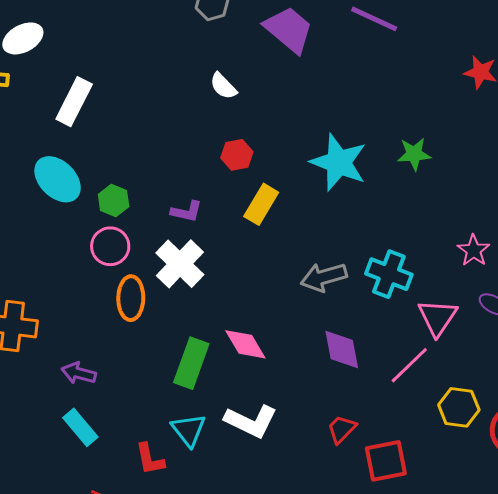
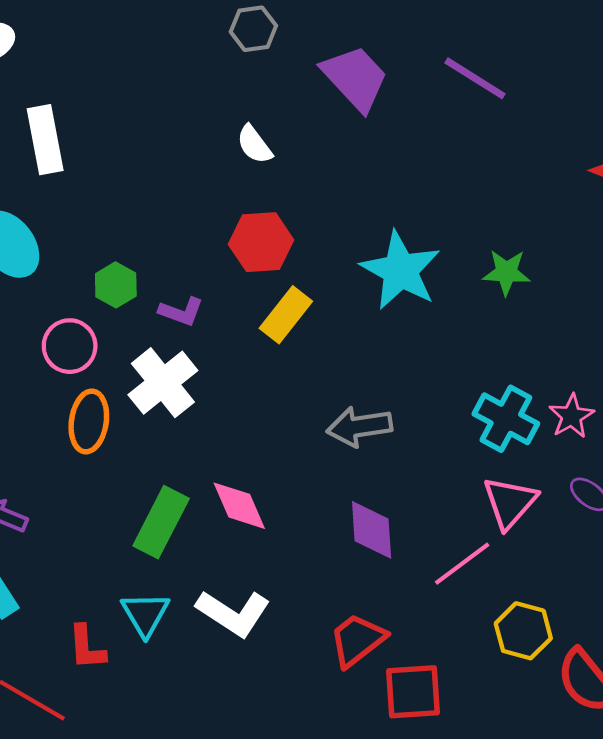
white rectangle: (74, 102) -> (45, 140), turned -45
red hexagon: (237, 155) -> (261, 242), size x1.4
green hexagon: (114, 200) -> (116, 285), moved
cyan cross: (389, 274) -> (506, 419), moved
red trapezoid: (342, 429) -> (357, 640), size x1.4

